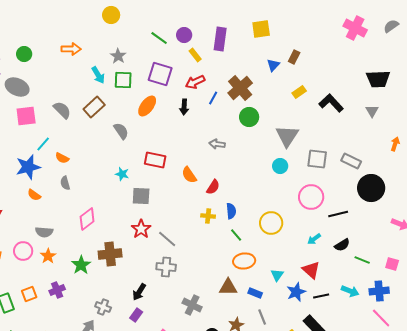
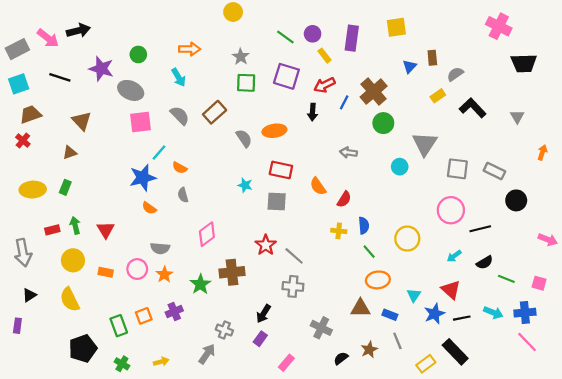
gray semicircle: (391, 26) -> (455, 74), moved
brown rectangle: (294, 57) -> (432, 58), turned -32
cyan arrow: (98, 75) -> (179, 77), moved
black trapezoid: (378, 79) -> (524, 63), moved
orange ellipse: (147, 106) -> (274, 131), moved, turned 45
cyan circle: (280, 166) -> (400, 167), moved
black circle: (371, 188) -> (516, 200), size x0.7
gray square: (141, 196) -> (277, 202), moved

